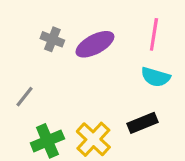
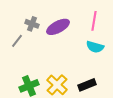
gray line: (25, 97) -> (17, 41), moved
black rectangle: (142, 123) -> (87, 85), moved

